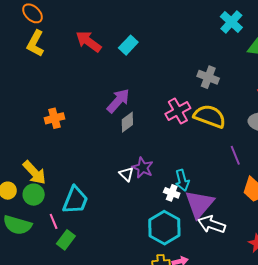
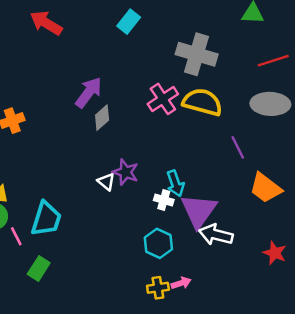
cyan rectangle: (128, 45) -> (129, 22), moved
gray cross: (208, 77) -> (197, 54), size x1.5
pink line: (54, 221) -> (16, 236), moved
cyan hexagon: (164, 228) -> (158, 243), size x0.7

